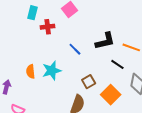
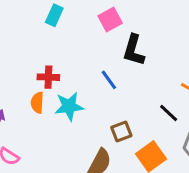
red cross: (48, 27) -> (48, 77), moved
black L-shape: (105, 41) -> (134, 50), moved, turned 110

